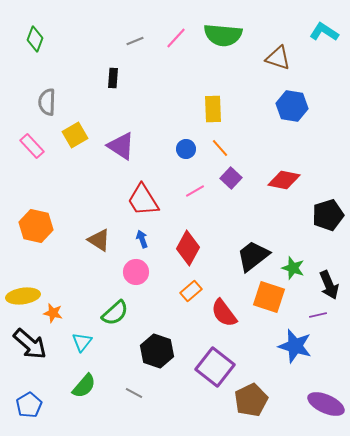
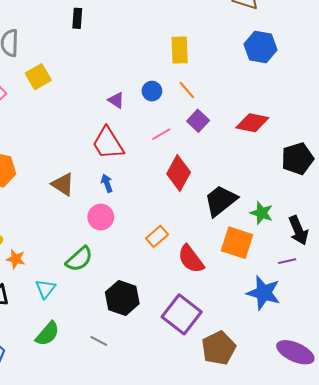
purple triangle: (121, 146) -> (116, 100), moved, size x0.6
red diamond: (188, 248) -> (179, 173), moved

